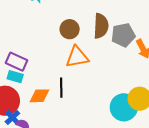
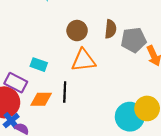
brown semicircle: (101, 26) -> (111, 29), size x0.7
purple rectangle: (16, 62) -> (16, 83), moved
cyan rectangle: (15, 77) -> (39, 65), moved

